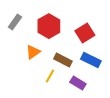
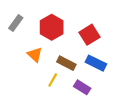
orange triangle: (33, 52) -> (35, 55), turned -42

